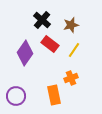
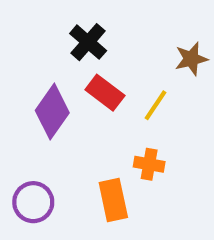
brown star: (71, 25) -> (191, 59), moved
orange cross: (71, 78) -> (149, 164), turned 32

